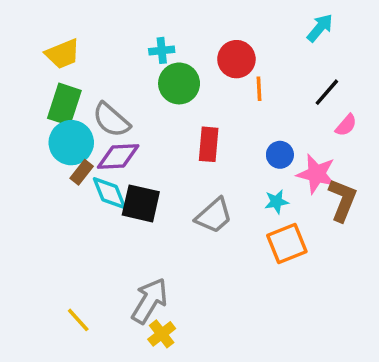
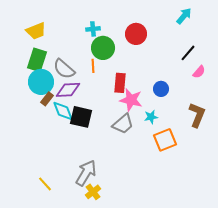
orange line: (259, 89) -> (93, 66), moved
pink star: (316, 174) -> (131, 100), moved
cyan star: (276, 202) -> (151, 117), moved

